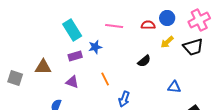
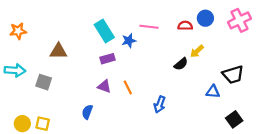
yellow arrow: (167, 42) -> (197, 51), moved
blue star: (95, 47) -> (129, 41), moved
black trapezoid: (193, 47) -> (233, 75), moved
brown triangle: (43, 67) -> (59, 51), moved
orange line: (105, 79) -> (128, 87), moved

